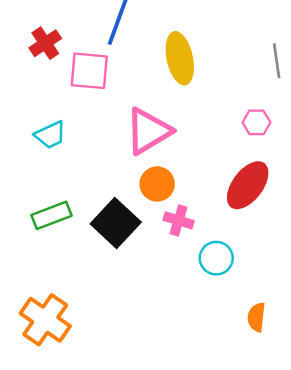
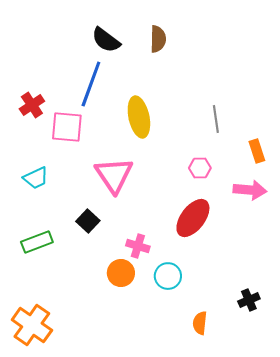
pink triangle: (148, 131) -> (114, 175), turned -33
orange circle: (157, 184) -> (121, 273), moved
black square: (116, 223) -> (88, 221), moved, size x0.6

